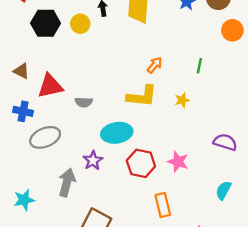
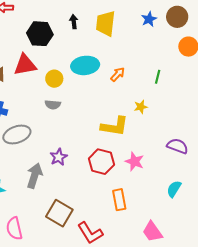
black hexagon: (46, 23) -> (40, 34), moved
yellow circle: (80, 24) -> (54, 79), moved
red triangle: (50, 86) -> (25, 65), moved
yellow L-shape: (142, 96) -> (115, 126), moved
cyan ellipse: (117, 133) -> (85, 65), moved

